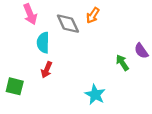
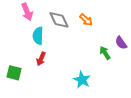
orange arrow: (93, 15) -> (86, 20), moved, turned -80

